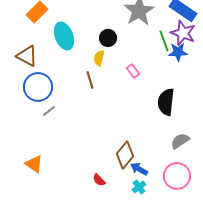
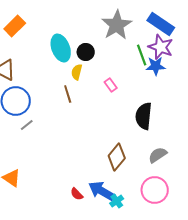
cyan ellipse: (64, 36) -> (61, 48), moved
brown diamond: (125, 155) -> (117, 157), moved
blue arrow: (139, 169) -> (102, 191), moved, size x1.5

